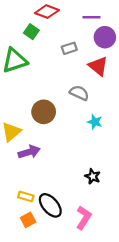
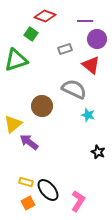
gray semicircle: (79, 93) -> (74, 89), size x1.4
purple arrow: (29, 152) -> (29, 142), turned -126
black star: (93, 176) -> (98, 152), moved

